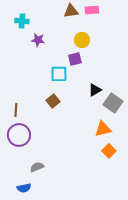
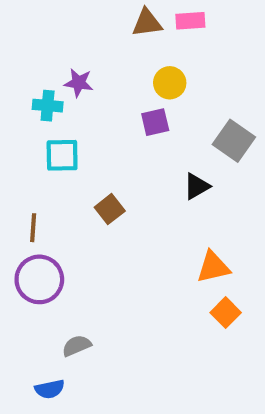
cyan cross: (22, 21) -> (48, 106), moved
cyan square: (59, 74) -> (62, 155), moved
gray square: (113, 103) -> (234, 141), moved

